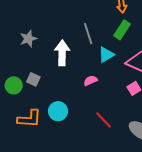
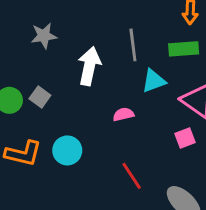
green rectangle: (122, 30) -> (184, 49), turned 42

